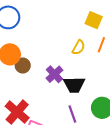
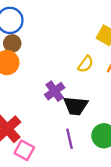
brown circle: (23, 66) -> (12, 43), moved

